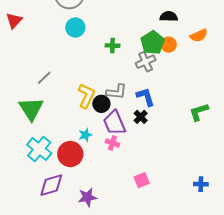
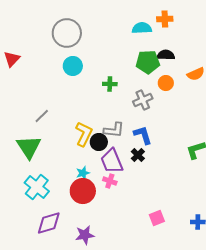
green pentagon: (153, 43) -> (148, 62), moved, turned 30
red circle: (70, 154) -> (83, 191), moved
pink square: (142, 180) -> (157, 218), moved

